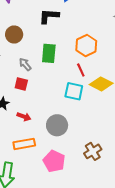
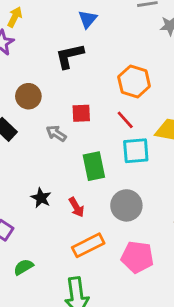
green rectangle: (49, 53) -> (94, 166), moved
red line: (81, 70) -> (125, 120), moved
red square: (21, 84) -> (81, 113), moved
red arrow: (24, 117) -> (76, 207), turned 56

